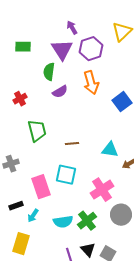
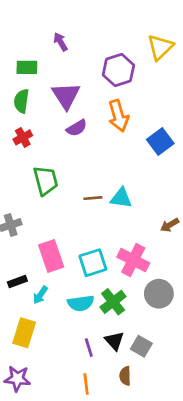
purple arrow: (72, 28) -> (60, 42), moved
purple triangle: (62, 50) -> (66, 96), moved
green semicircle: (49, 72) -> (21, 101), moved
cyan triangle: (110, 150) -> (121, 198), moved
cyan square: (66, 175) -> (93, 263), moved, turned -30
pink cross: (102, 190) -> (133, 260), turned -30

